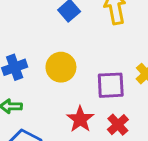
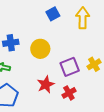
purple square: (111, 85) -> (70, 67), turned -30

